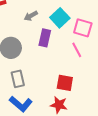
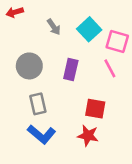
gray arrow: (31, 16) -> (54, 27), turned -96
purple rectangle: (45, 38) -> (71, 70), moved

